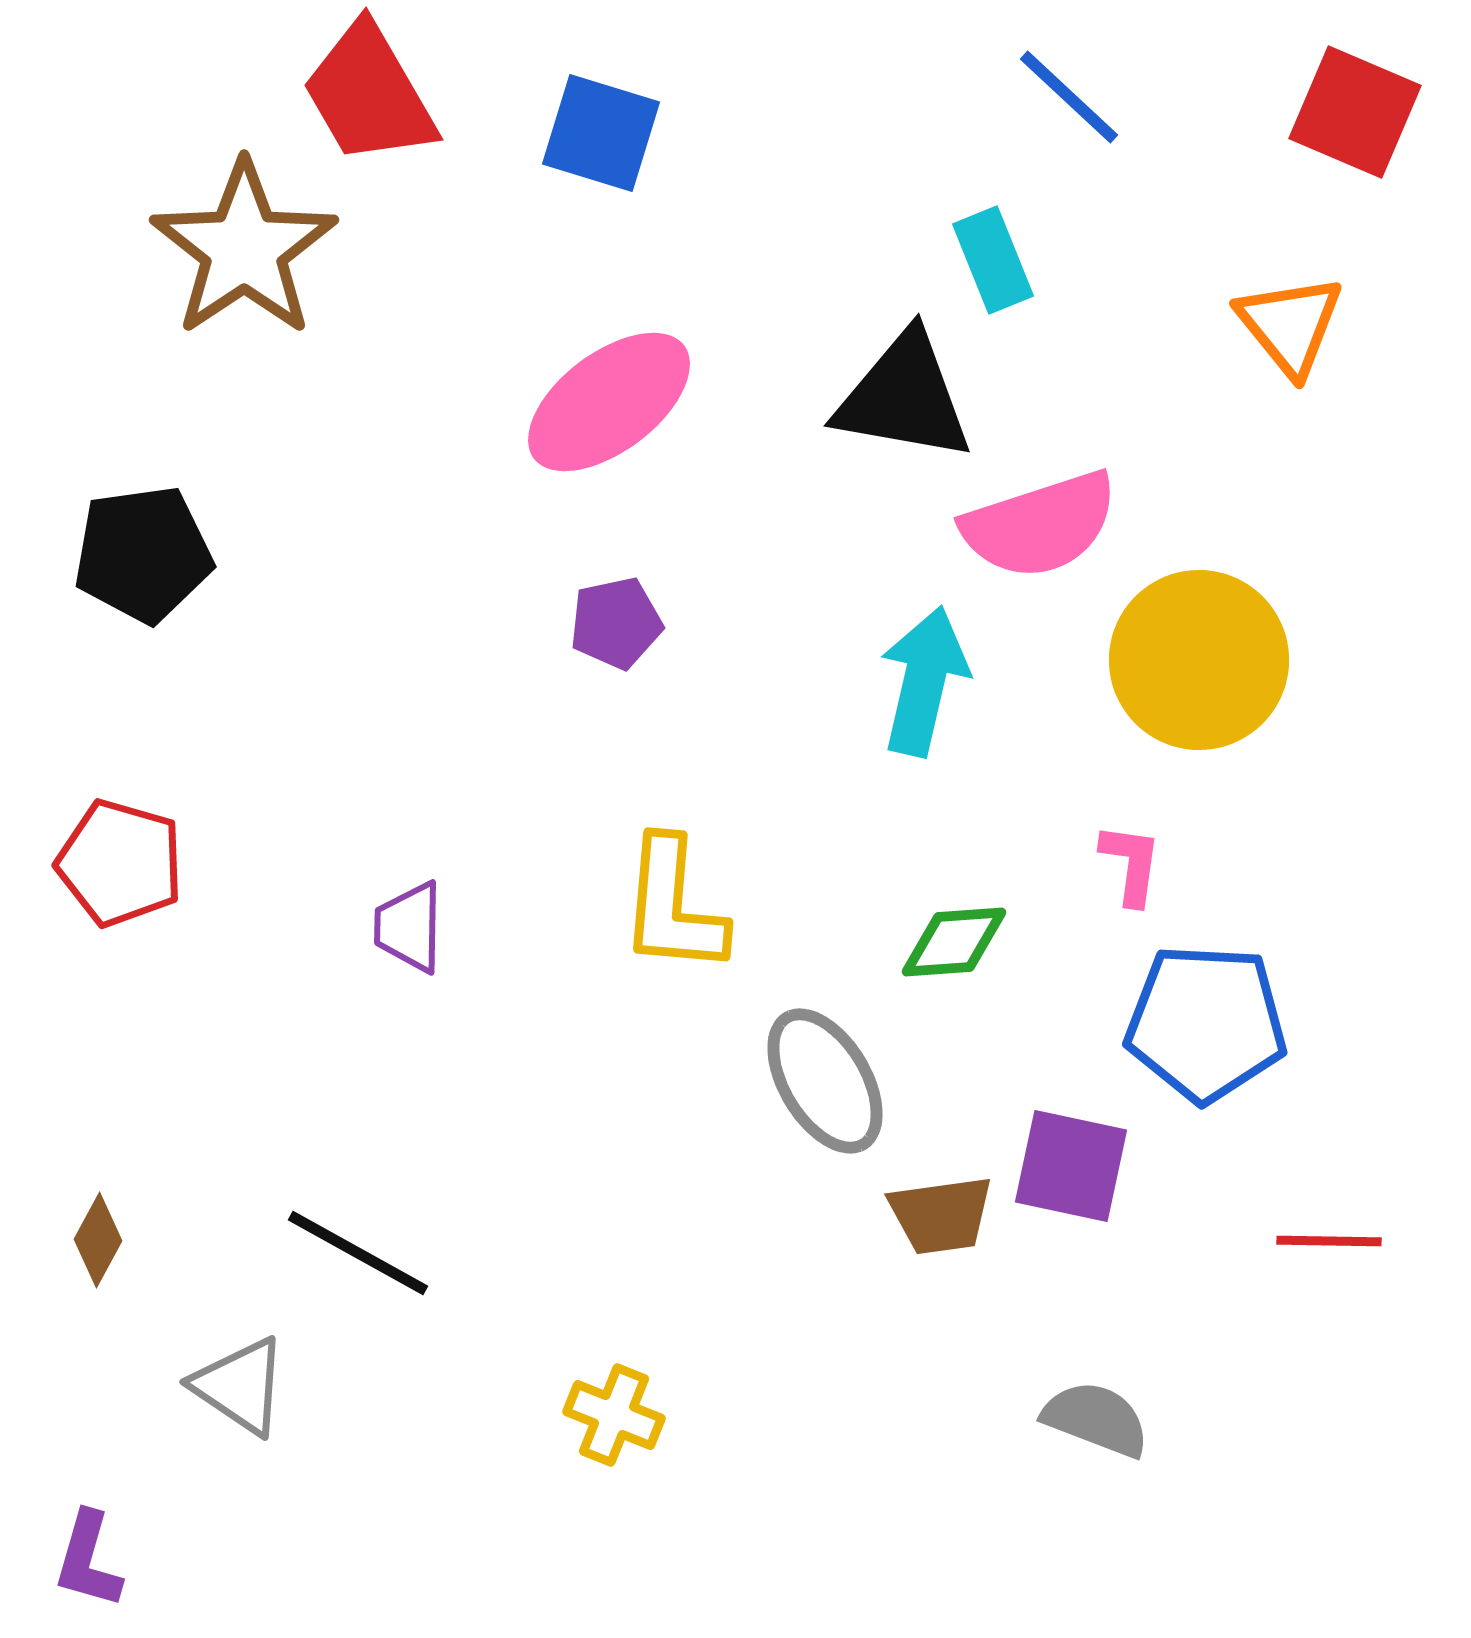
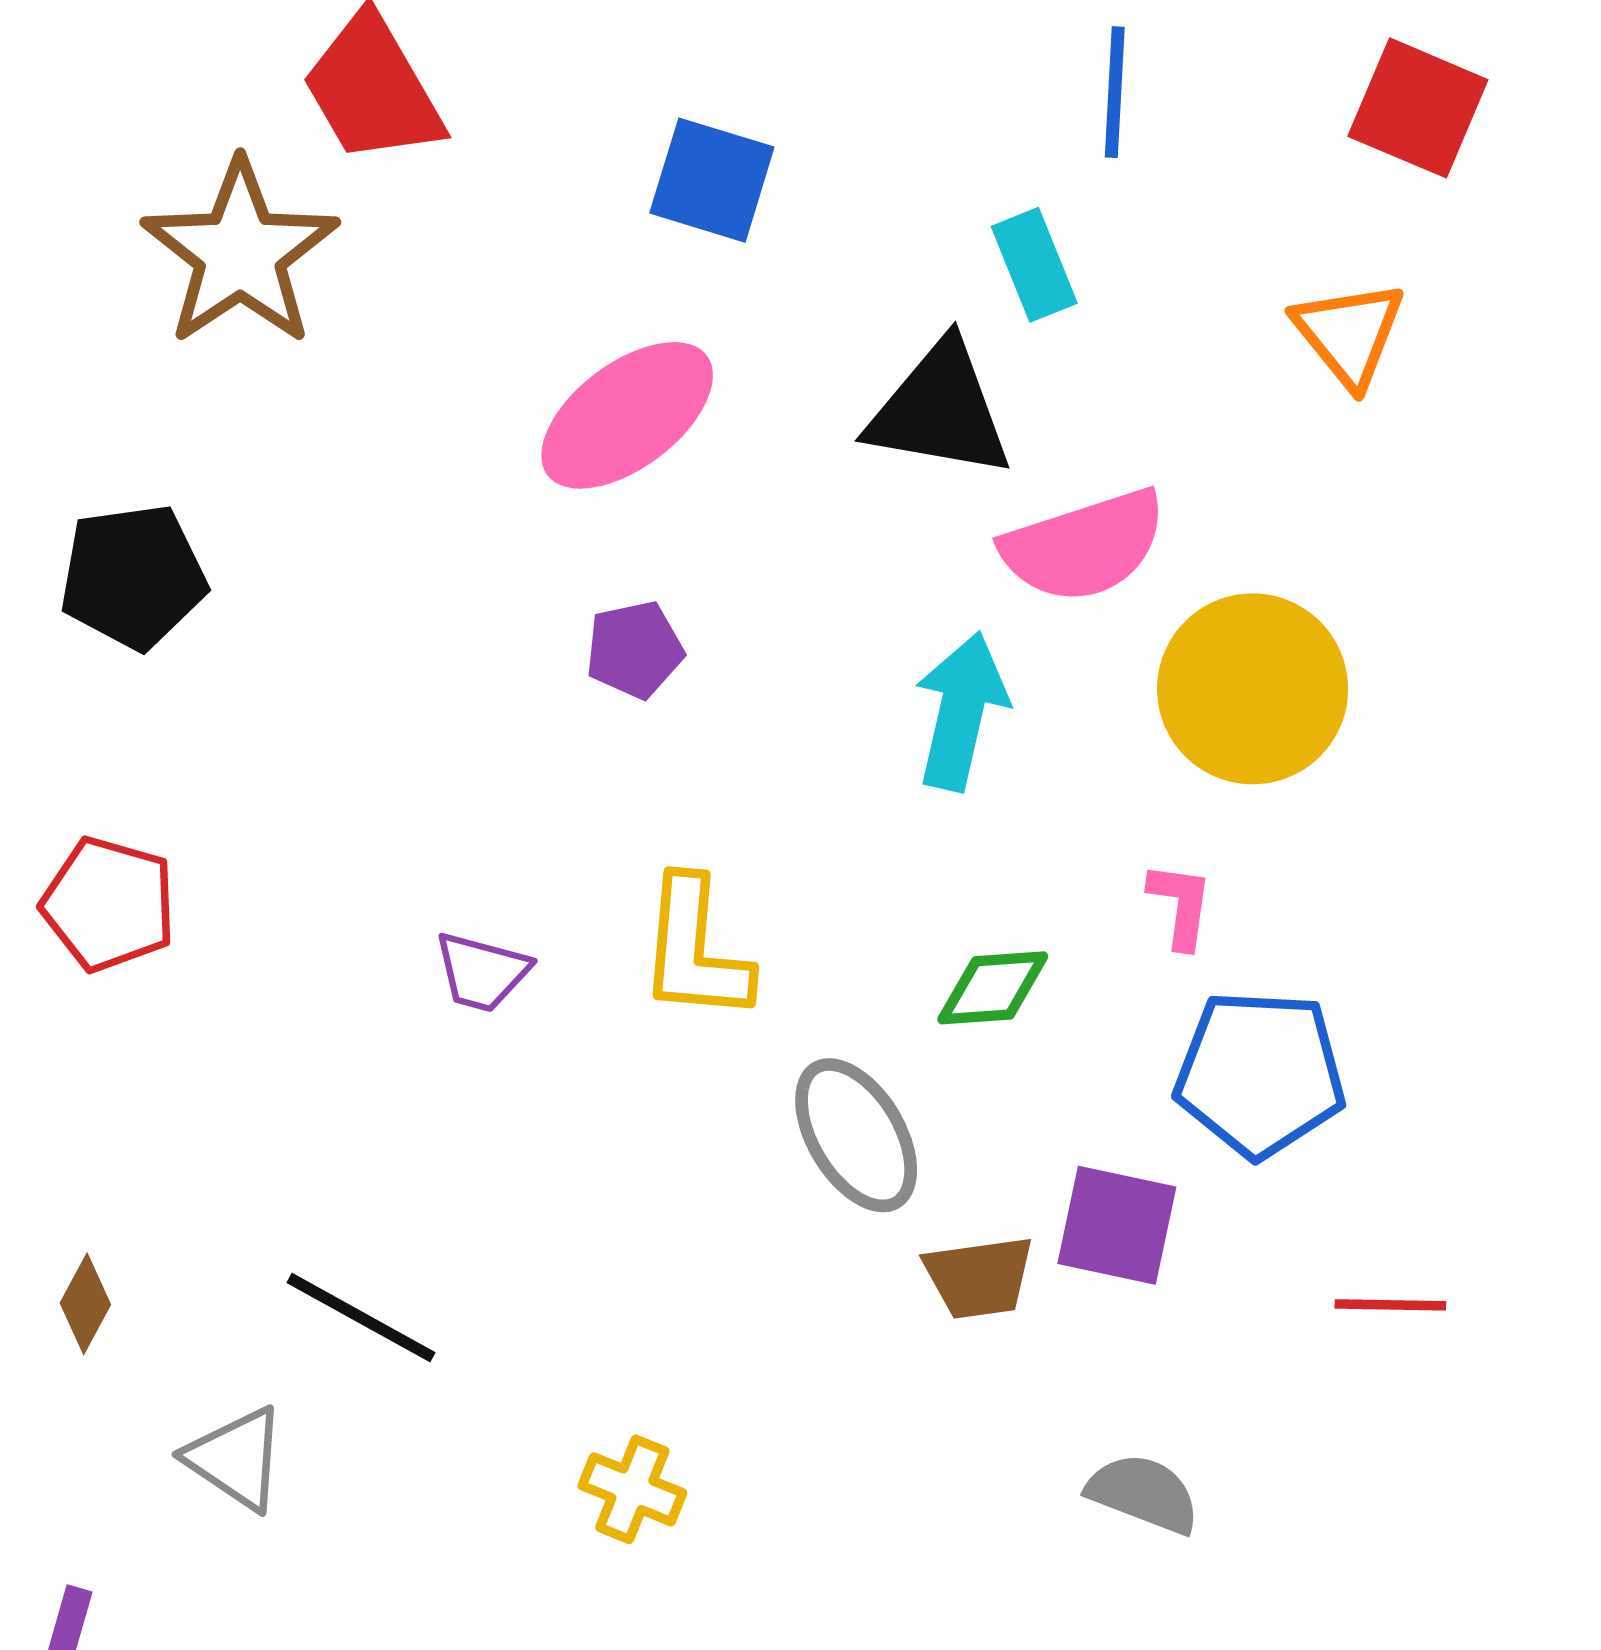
blue line: (1069, 97) -> (1115, 92), turned 50
blue square: (601, 133) -> (712, 180), moved
purple trapezoid: (409, 927) -> (482, 972), moved, turned -76

